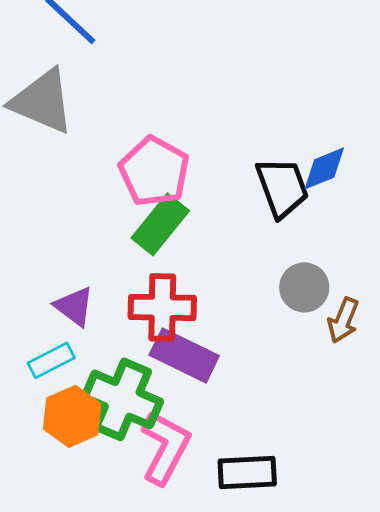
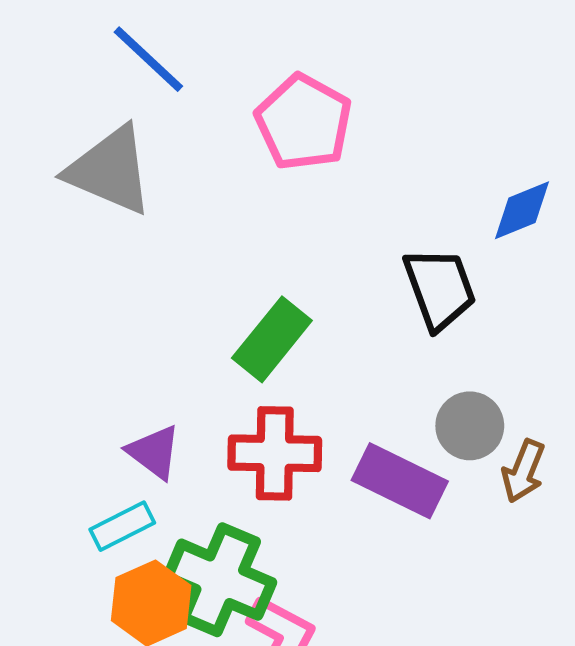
blue diamond: (324, 168) -> (522, 210), moved
pink pentagon: (154, 171) -> (304, 122), moved
purple rectangle: (184, 355) -> (400, 481), moved

